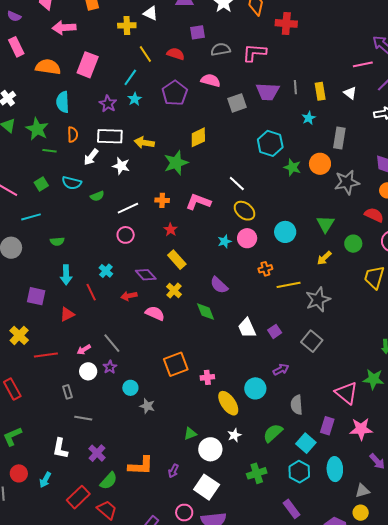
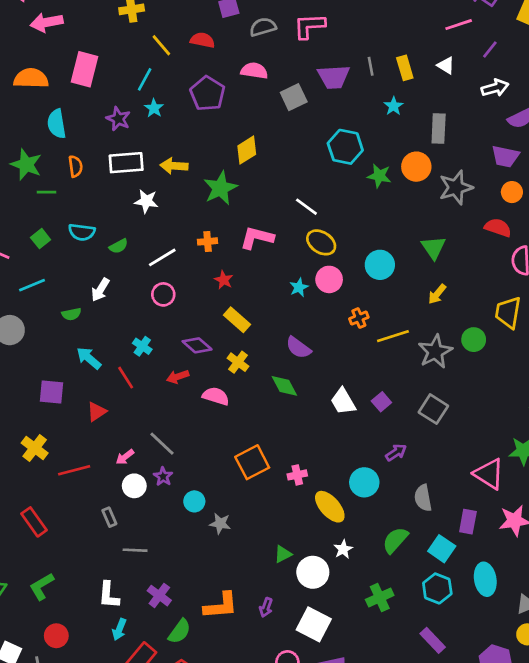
white arrow: (91, 157) -> (100, 290), moved
green circle: (353, 244) -> (474, 340), moved
cyan arrow: (66, 275) -> (89, 358), turned 138
cyan arrow: (45, 480) -> (119, 629), moved

